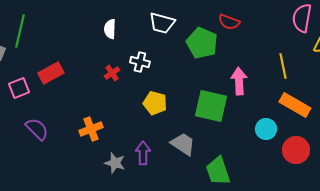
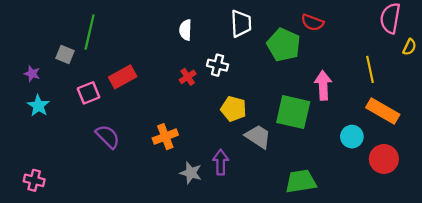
white trapezoid: (162, 23) -> (241, 24), turned -108
gray trapezoid: (183, 144) -> (258, 137), moved
green trapezoid: (218, 171) -> (301, 181), turned 100

